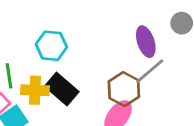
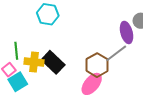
purple ellipse: (146, 42) -> (127, 32), moved
cyan hexagon: (51, 46) -> (48, 14), moved

